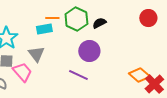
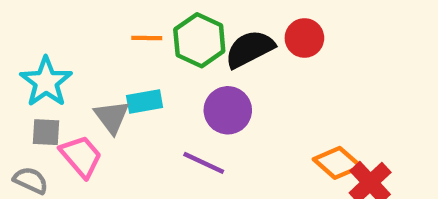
red circle: (148, 18) -> (304, 38), moved
black semicircle: (99, 23) -> (250, 49), size x1.6
cyan rectangle: (44, 29) -> (145, 102), moved

